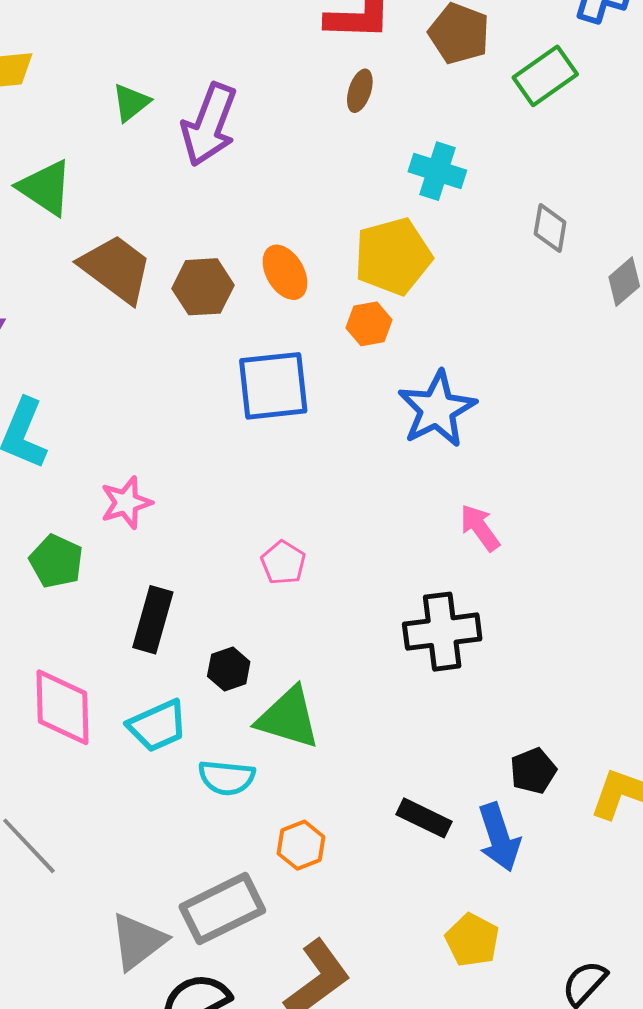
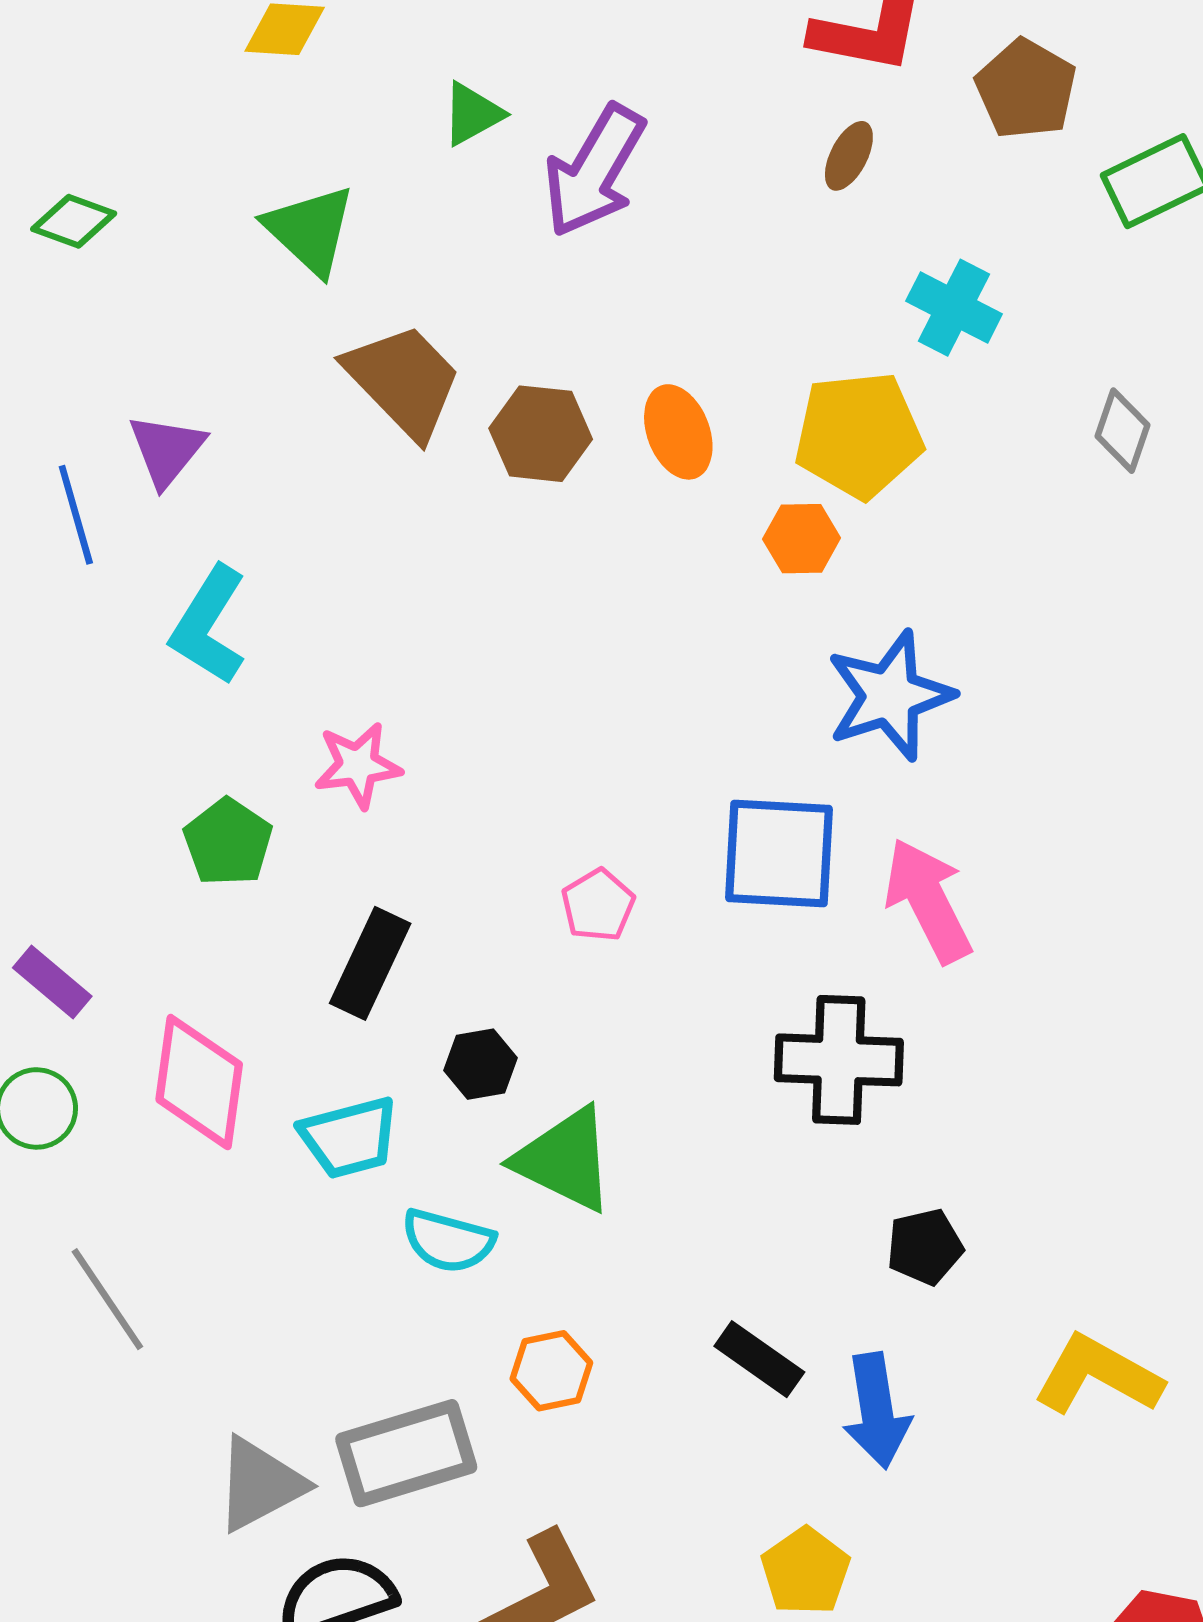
blue square: (273, 386) -> (779, 853), moved
pink arrow: (480, 528) -> (928, 901), size x1.5
black pentagon: (533, 771) -> (925, 1247), moved

